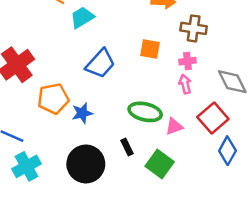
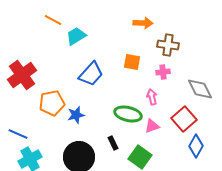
pink arrow: (185, 84) -> (152, 97), moved

